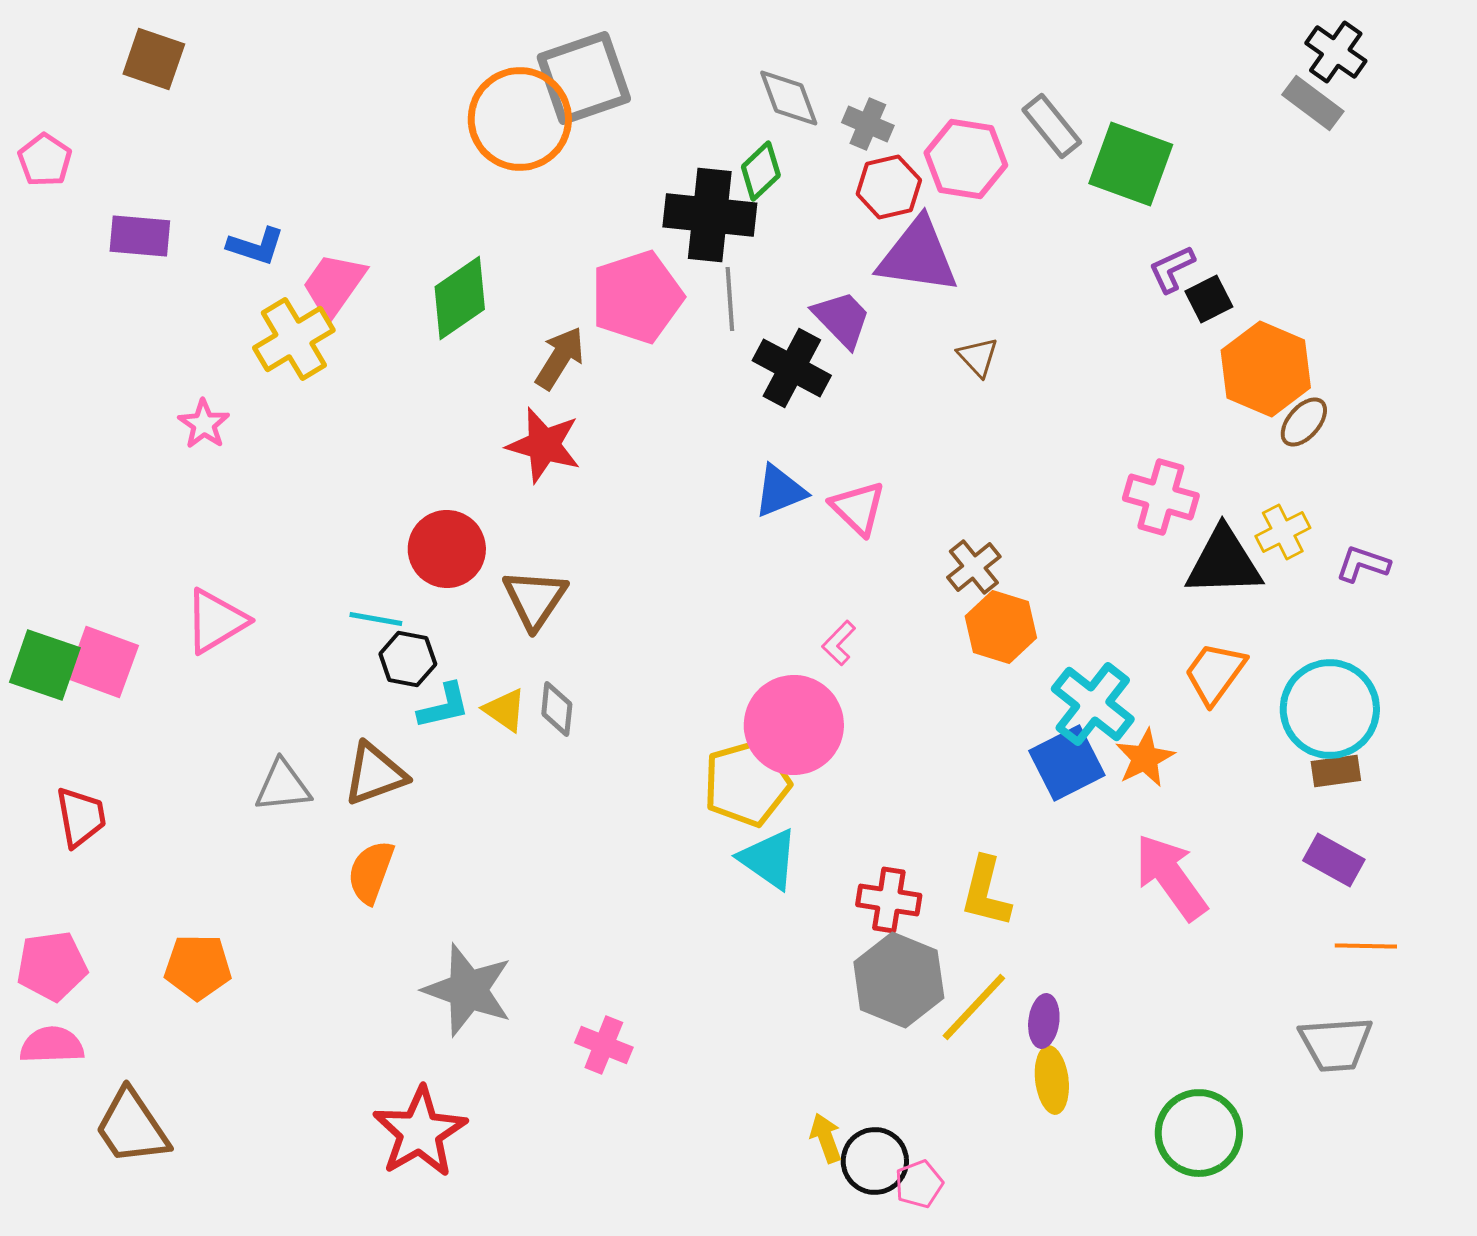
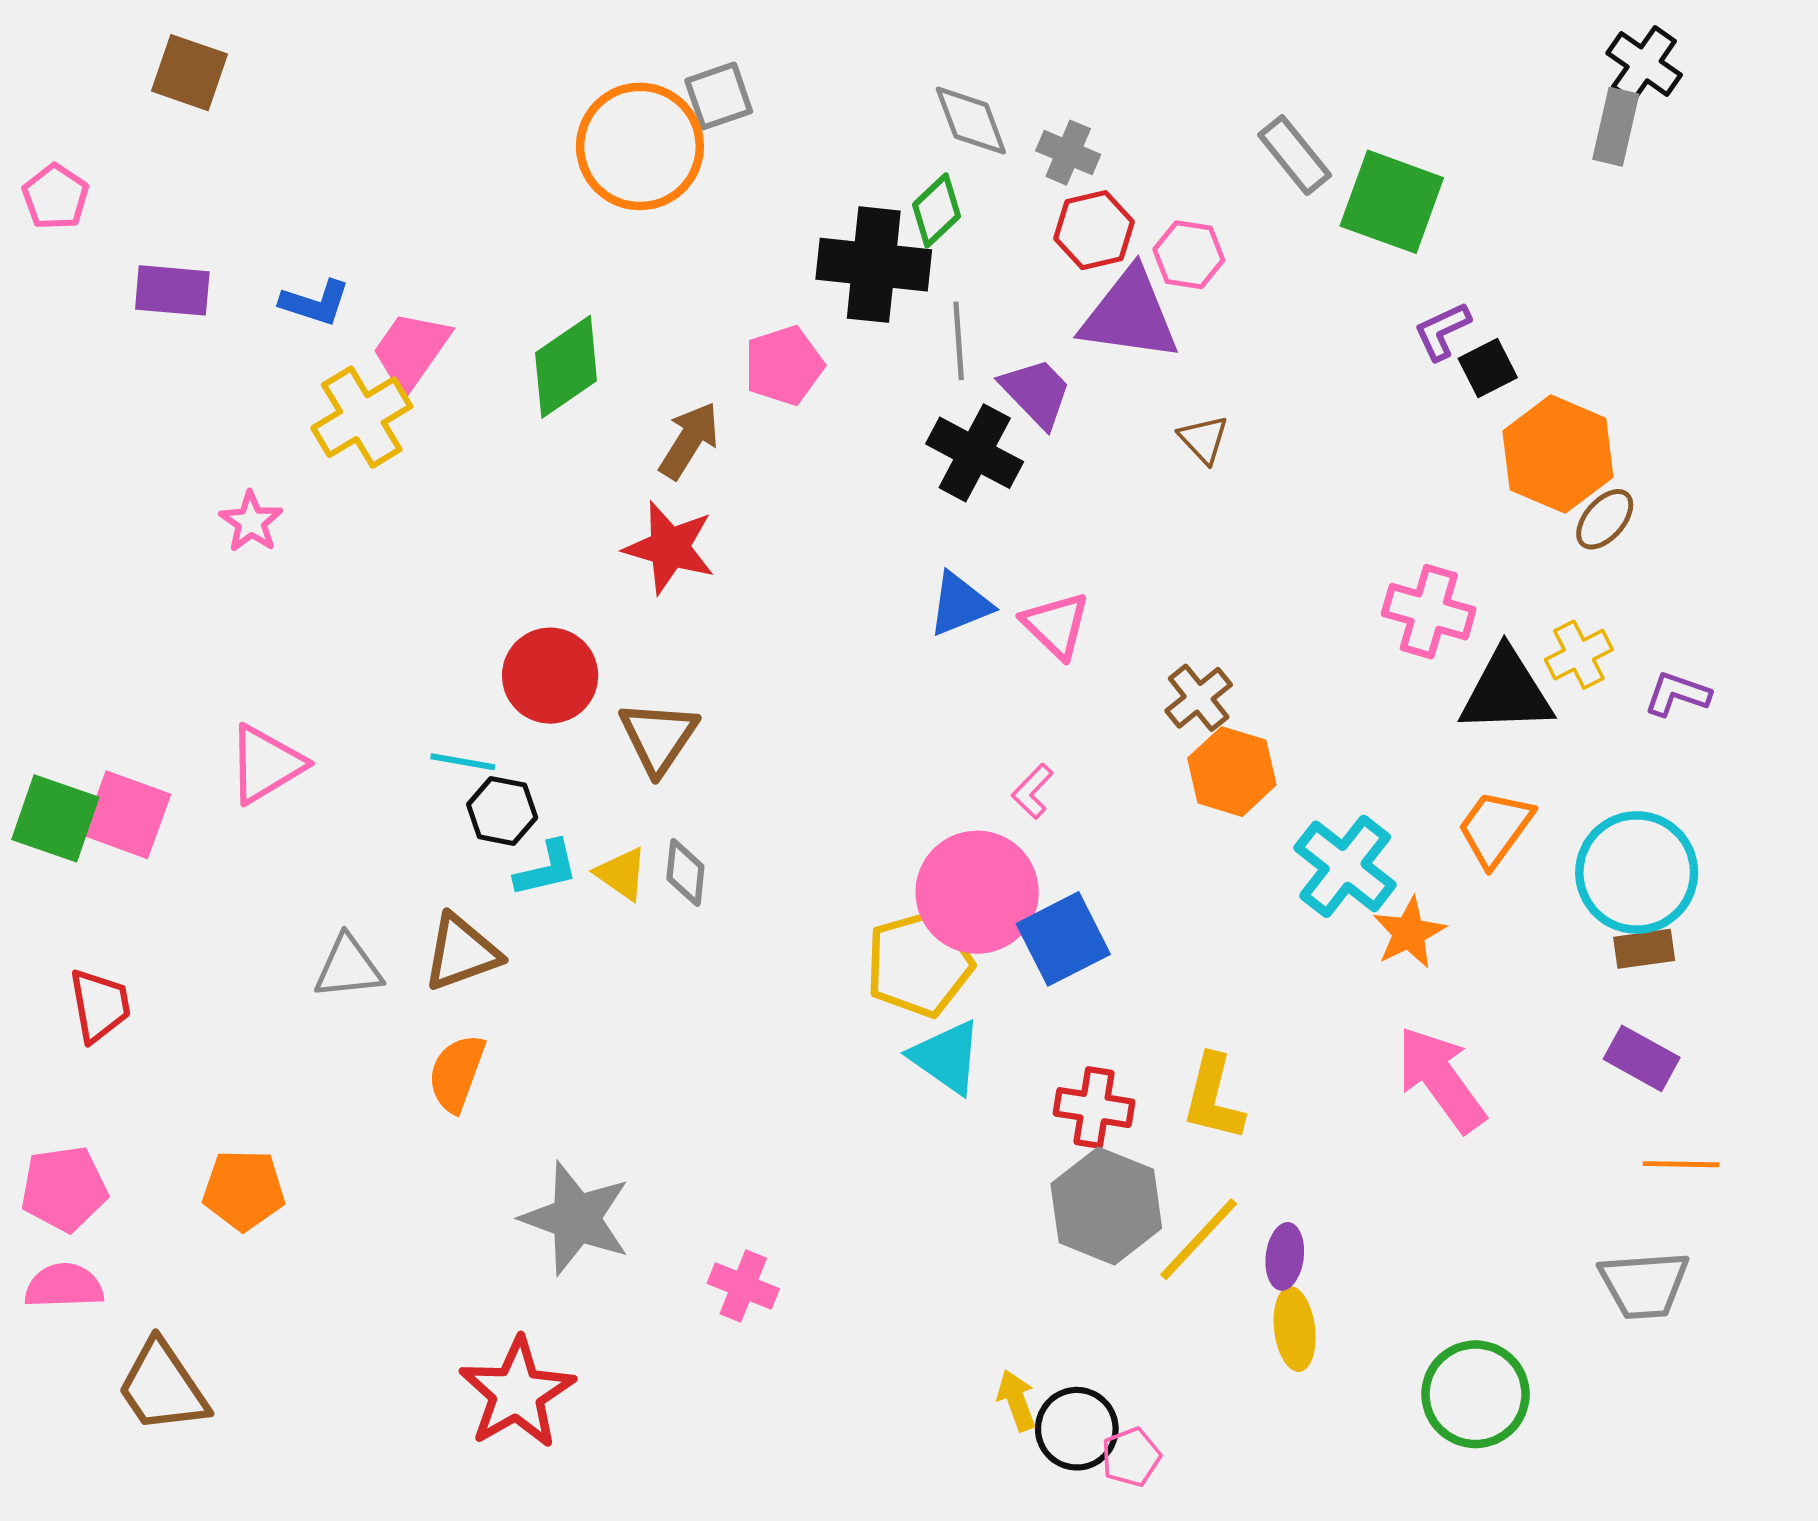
gray square: (584, 78) -> (719, 96), size x0.6
gray rectangle: (1313, 103) -> (1616, 127), turned 66
pink hexagon: (966, 159) -> (1189, 255), moved, size x0.7
pink pentagon: (637, 297) -> (784, 365), size x0.7
gray line: (730, 299) -> (959, 341), moved
blue square: (1067, 763) -> (1063, 939), moved

